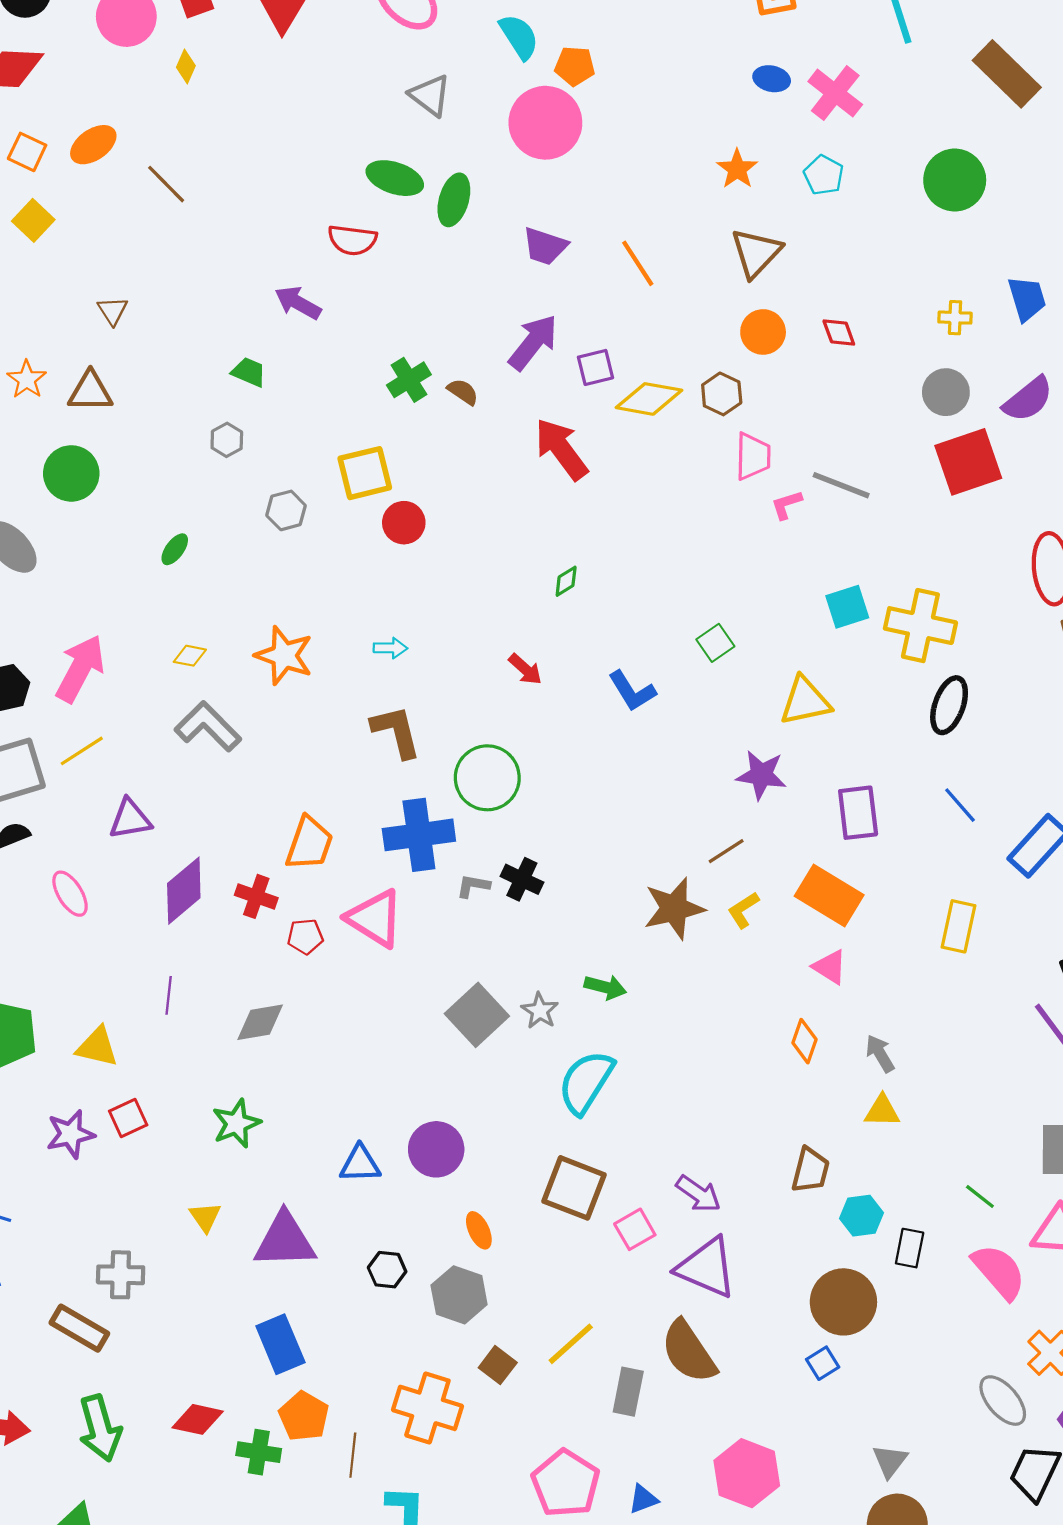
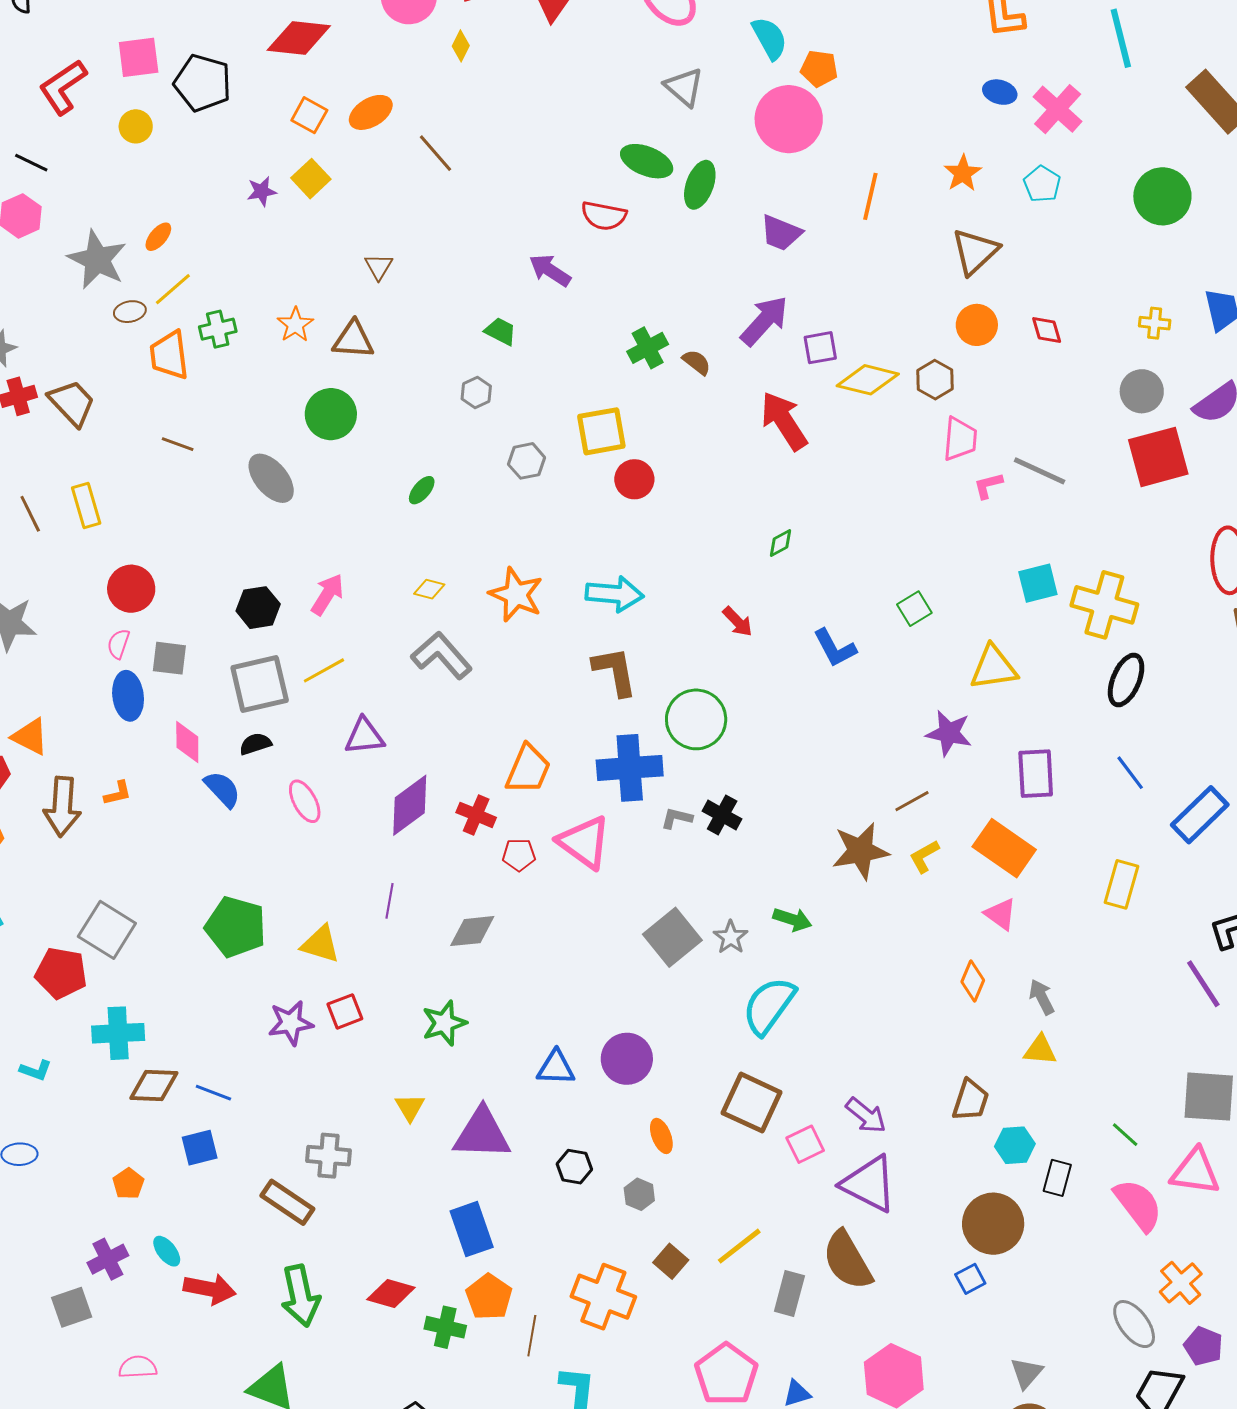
orange line: (638, 263) -> (870, 196), moved, turned 42
cyan arrow: (390, 648) -> (615, 594), size x1.8
pink arrow: (80, 669) -> (327, 594), size x0.7
gray hexagon: (459, 1295) -> (639, 1194), size x0.6

